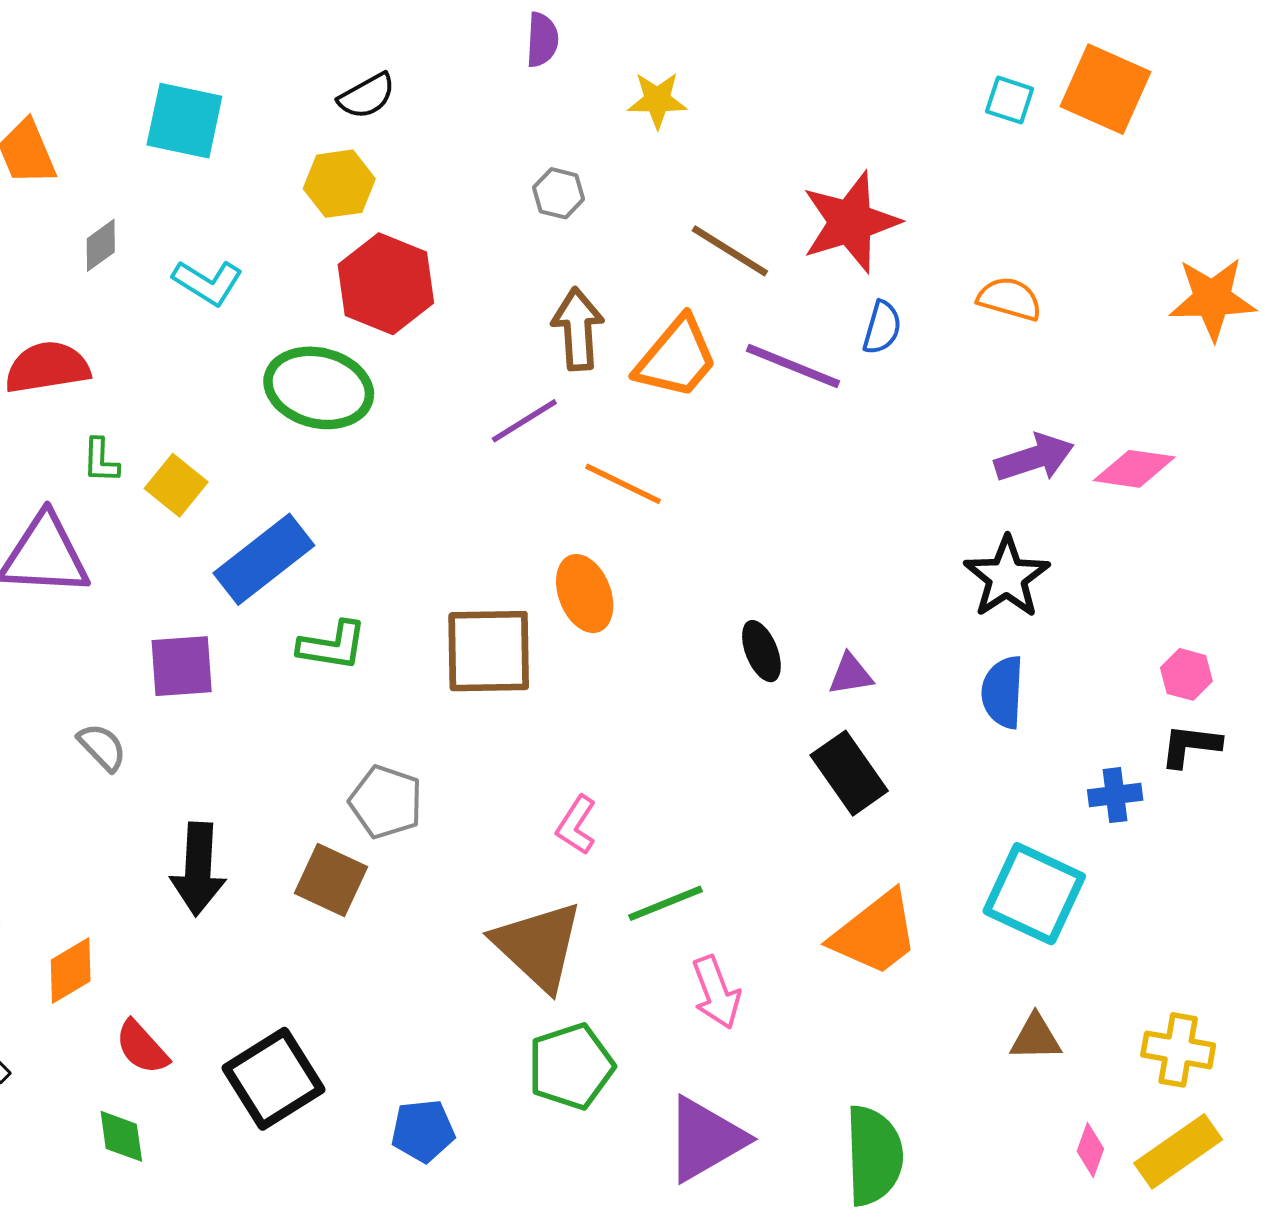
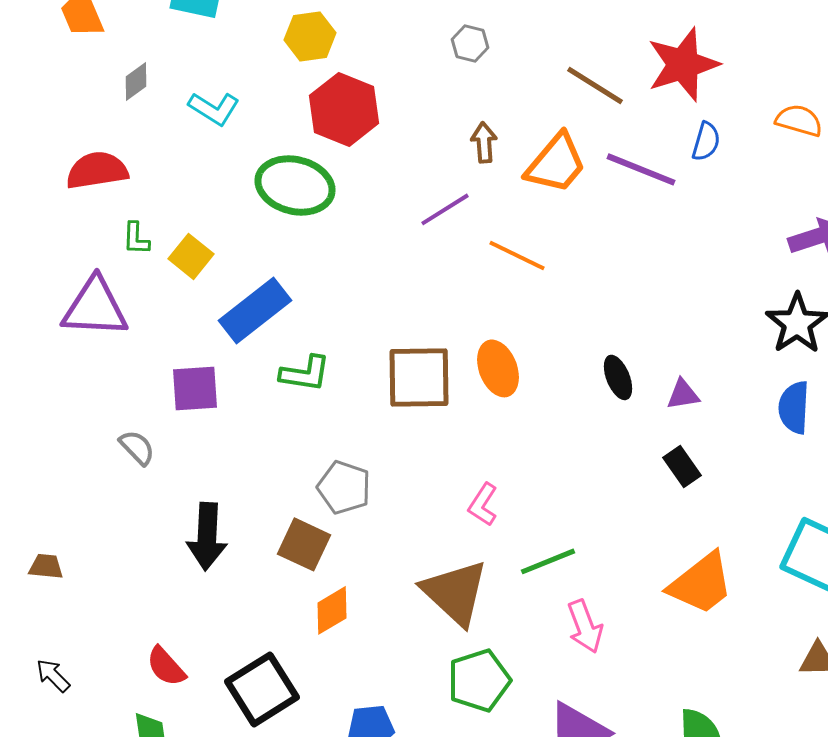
brown arrow: (578, 329) -> (484, 142), size x0.7
orange ellipse: (585, 594) -> (498, 368), moved
black rectangle: (849, 773) -> (682, 466), size x0.7
orange diamond: (71, 970) -> (332, 610), moved

